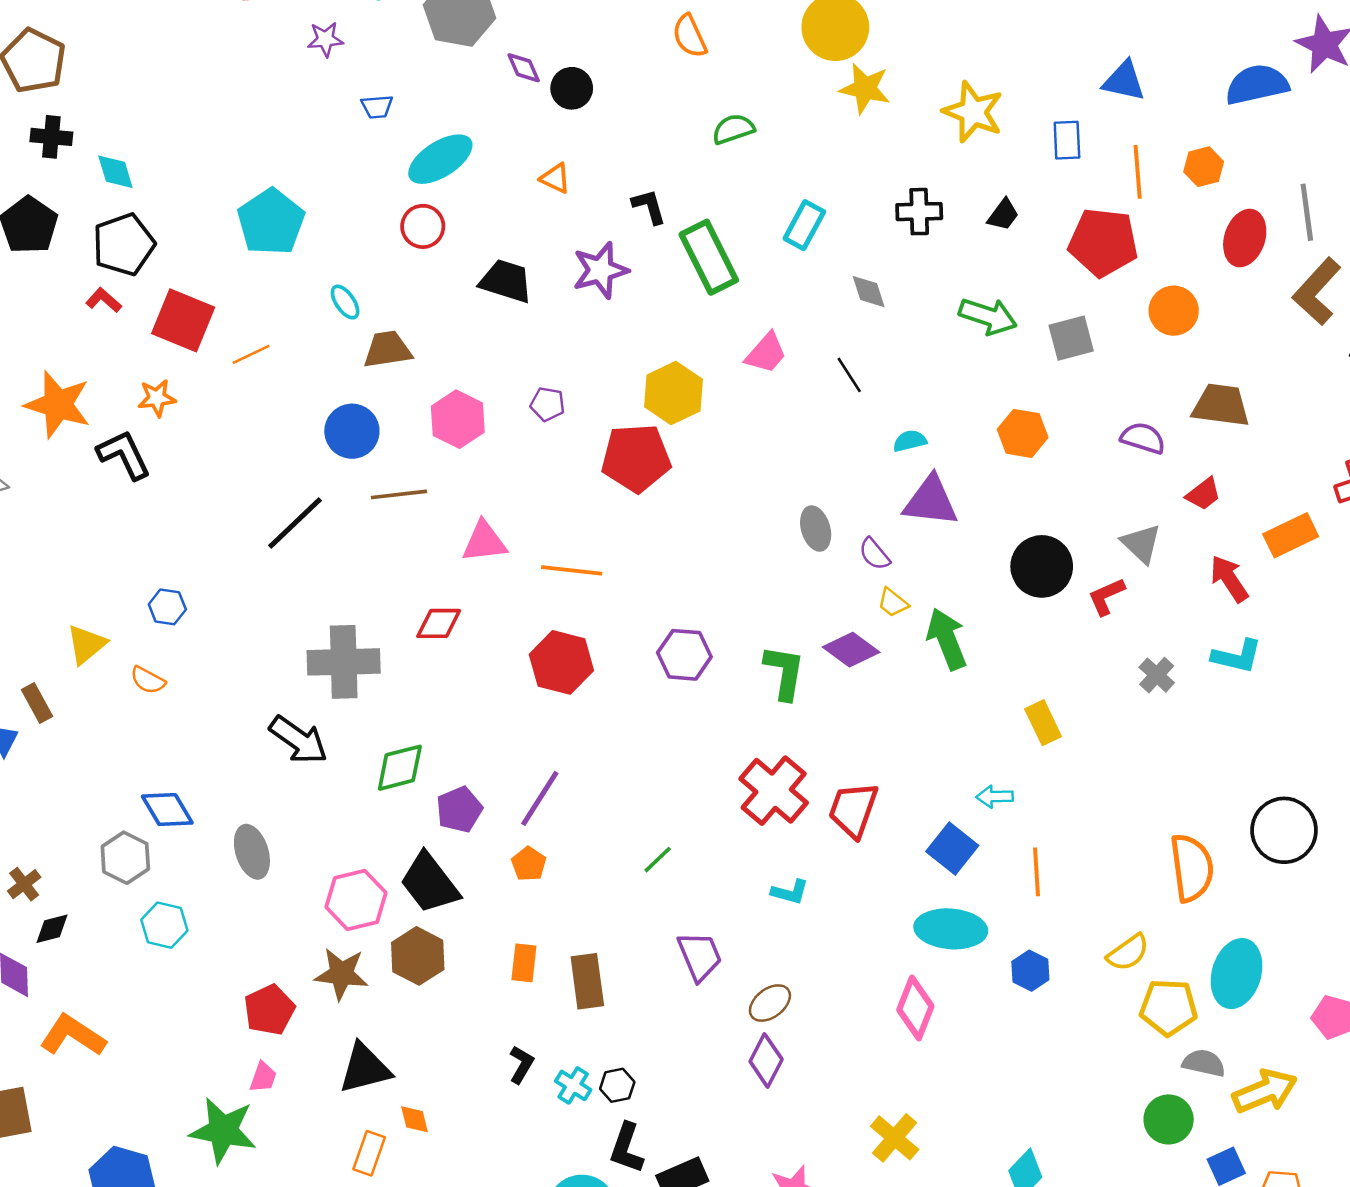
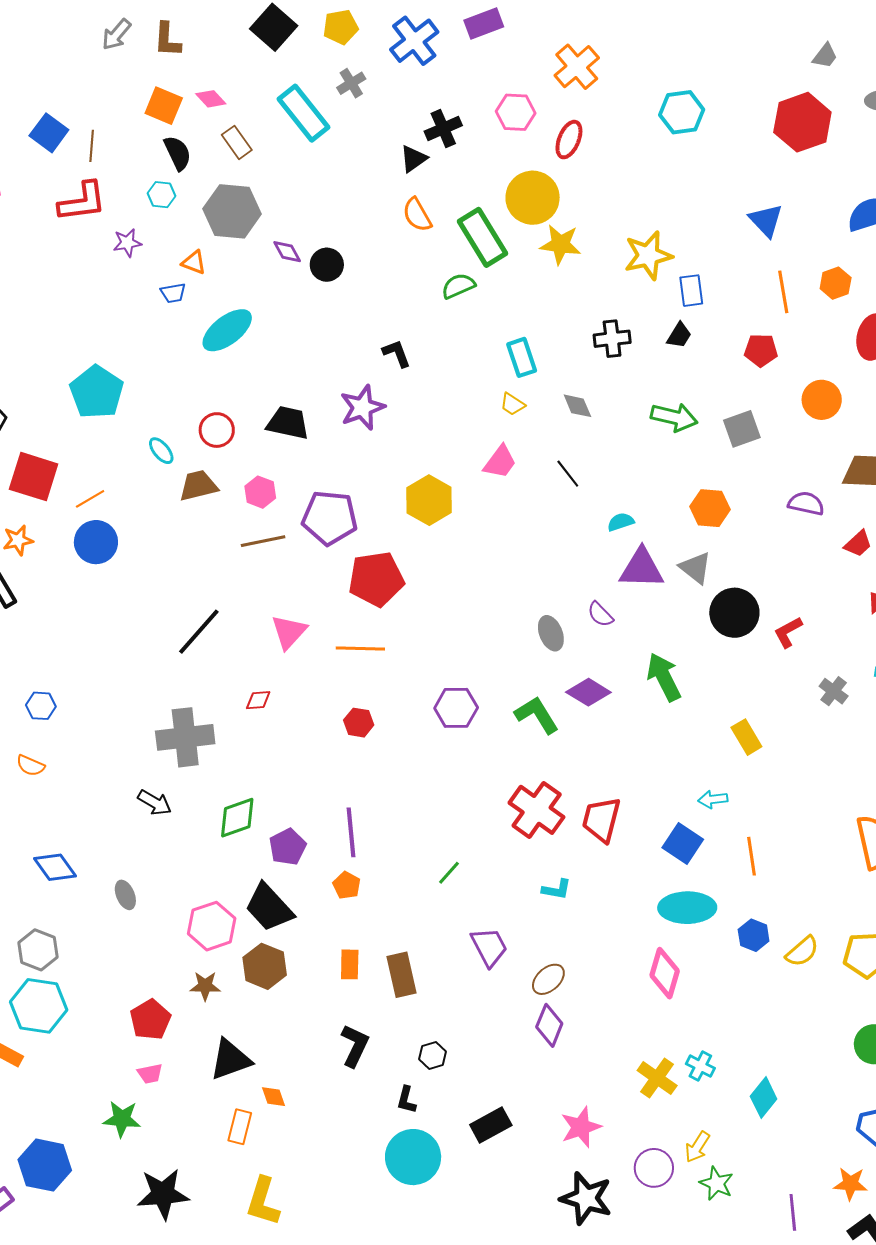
blue triangle: (1124, 81) -> (766, 220), turned 39
yellow star: (973, 112) -> (648, 256), turned -30
blue rectangle: (1067, 140) -> (691, 291), moved
orange triangle: (555, 178) -> (194, 262), moved
cyan rectangle: (804, 225) -> (522, 357), turned -42
red circle: (423, 226) -> (217, 430), moved
red pentagon: (1103, 242) -> (761, 350), size x0.6
green rectangle: (709, 257) -> (483, 237), moved
purple pentagon: (548, 404) -> (330, 518), size x2.0
pink hexagon: (458, 419) -> (260, 492), moved, size x0.7
blue circle: (352, 431) -> (96, 542), moved
red pentagon: (636, 458) -> (376, 579), moved
brown line: (399, 494) -> (263, 541), moved
black line: (295, 523) -> (199, 632), moved
gray ellipse: (816, 529) -> (551, 633), moved
pink triangle: (484, 542) -> (289, 632), turned -36
gray triangle: (1141, 544) -> (696, 568), moved
yellow trapezoid: (893, 603) -> (512, 404), moved
red diamond: (439, 623) -> (258, 700), size x0.7
red hexagon: (561, 662) -> (359, 723), size x0.6
green L-shape: (784, 672) -> (537, 715), turned -36
black arrow: (298, 740) -> (155, 803), size x0.7
purple line: (540, 798) -> (351, 832), turned -33
gray ellipse: (252, 852) -> (125, 895), size x0.7
gray hexagon: (125, 858) -> (38, 950), moved
cyan hexagon: (164, 925) -> (39, 1006), moved, size x1.5
yellow semicircle: (1128, 953) -> (802, 951), moved
brown star: (341, 974) -> (205, 986), size x0.7
black L-shape: (521, 1065) -> (355, 1046), size x1.4
pink trapezoid: (263, 1077) -> (150, 1074), turned 64
cyan cross: (573, 1085) -> (700, 1066), moved
green star: (223, 1131) -> (122, 1119), size x0.7
black L-shape: (627, 1148) -> (406, 1100), moved, size x0.7

